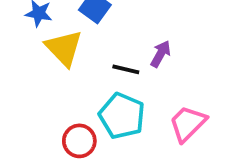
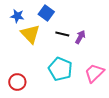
black line: (126, 69) -> (62, 34), moved
red circle: (79, 141) -> (17, 82), moved

